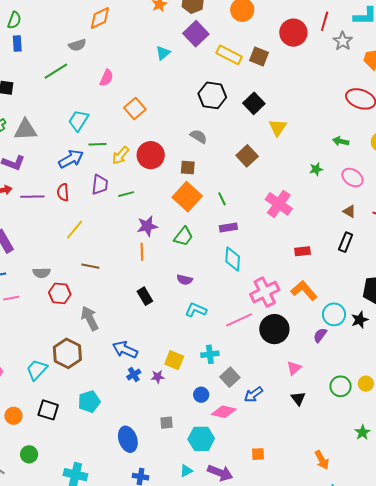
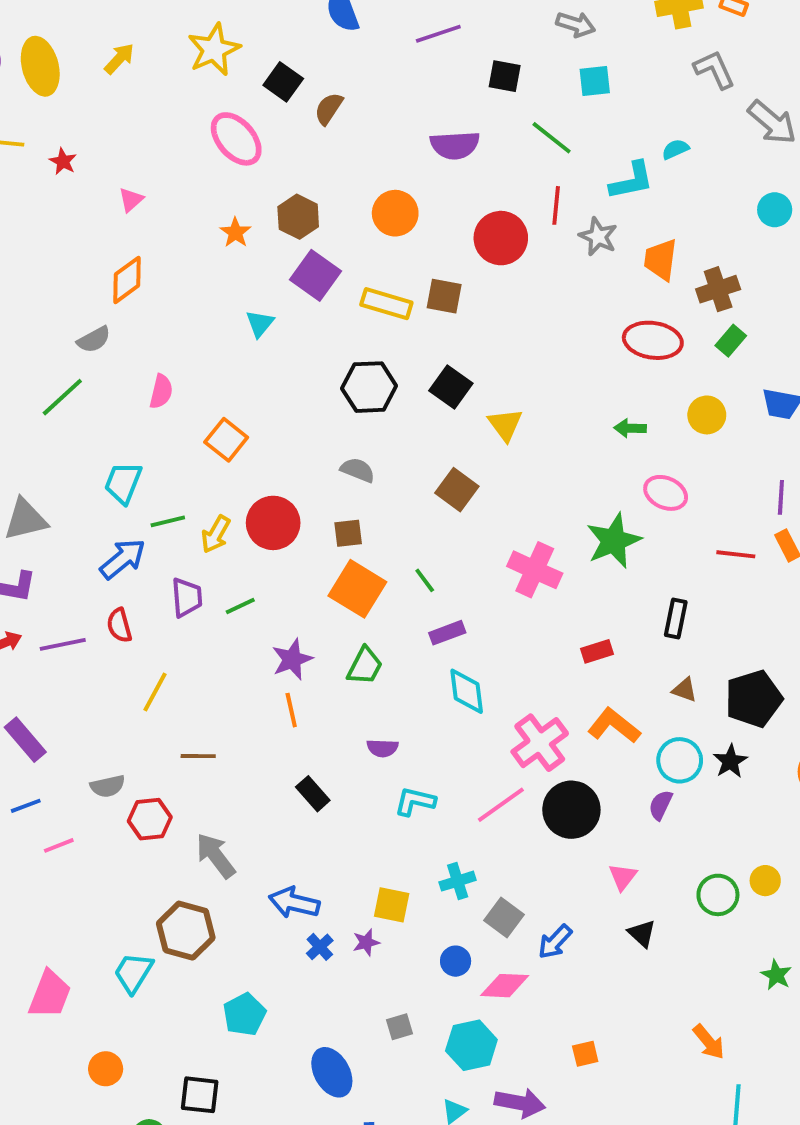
green star: (316, 169) -> (614, 541), moved, size x2.0
brown triangle: (349, 211) -> (685, 690), moved
black square: (48, 410) -> (200, 1095), moved

